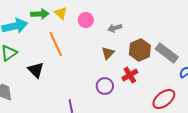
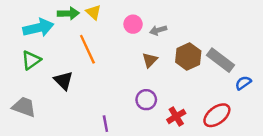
pink circle: (86, 20) -> (133, 24), moved
red cross: (130, 75) -> (176, 116), moved

